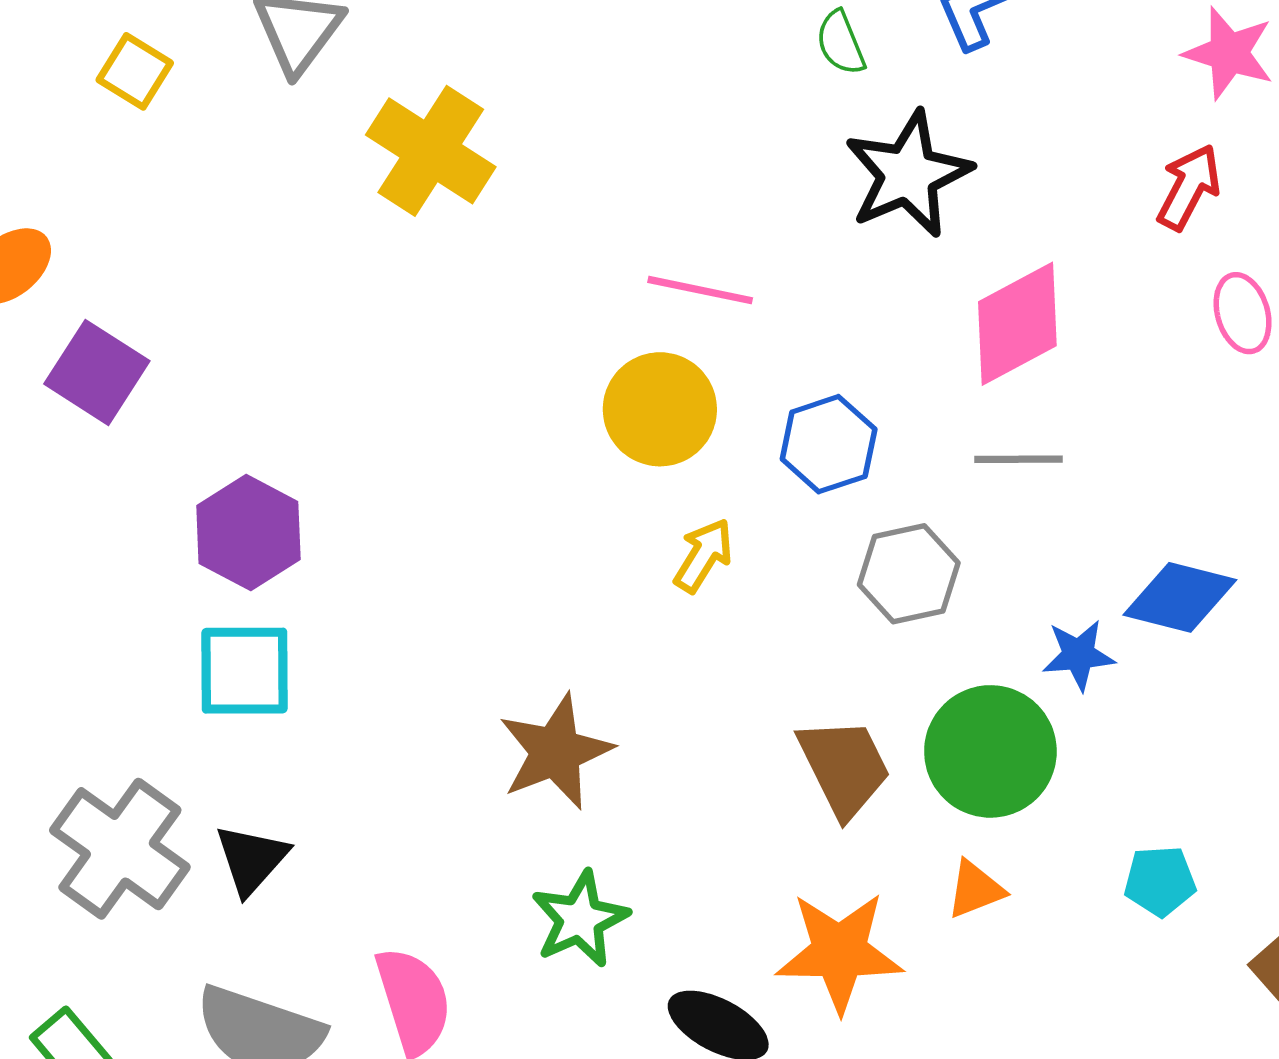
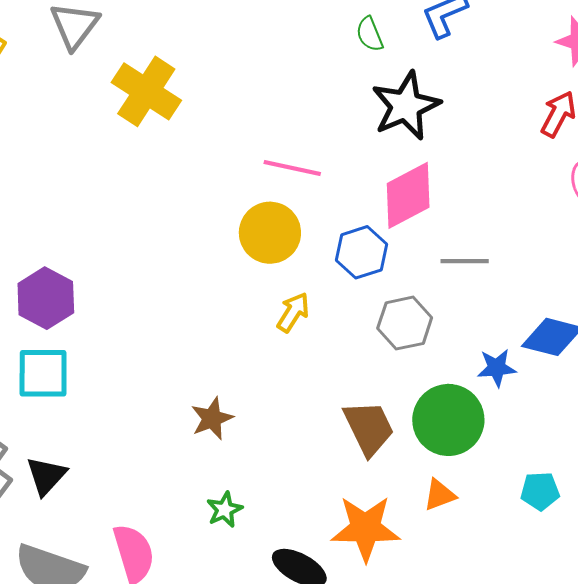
pink diamond: (1017, 324) -> (408, 195), moved
brown star: (556, 752) -> (212, 418), size x0.7
green star: (580, 919) -> (225, 510), size x0.7

